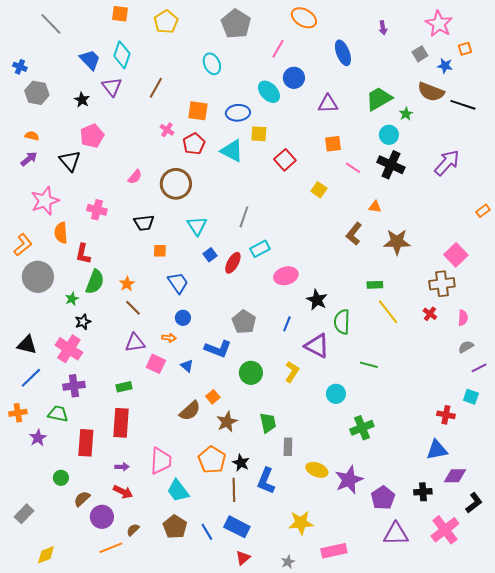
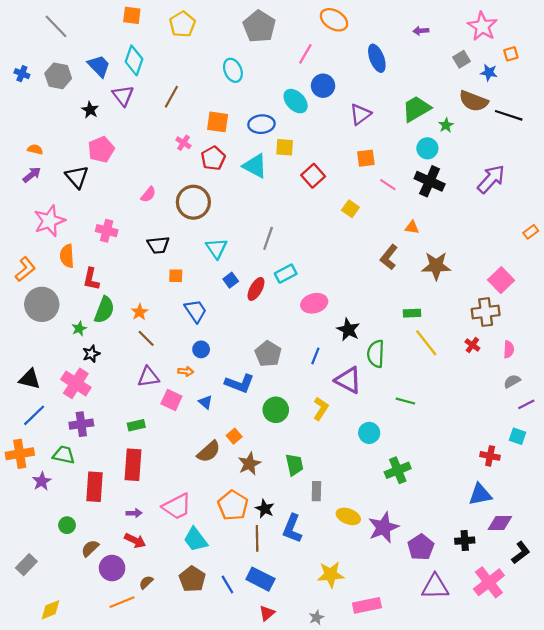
purple arrow: (383, 28) -> (421, 31), turned 96
gray hexagon: (37, 93) -> (58, 76), moved
purple triangle: (328, 104) -> (360, 114), turned -35
orange cross: (18, 413) -> (20, 454), size x1.4
pink trapezoid: (161, 461) -> (177, 507), turned 60

